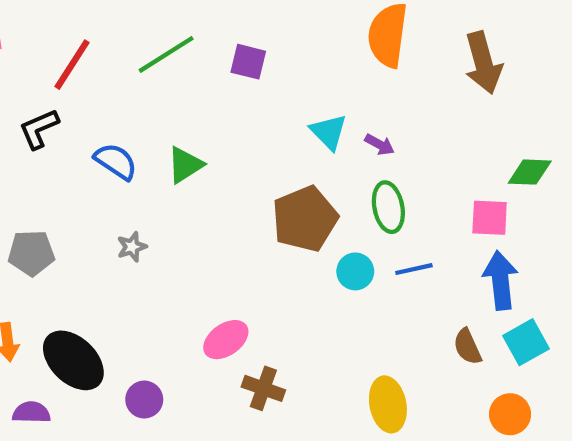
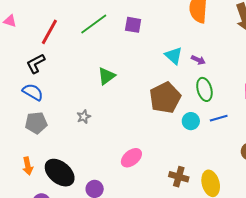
blue semicircle: (116, 161) -> (33, 92), moved
brown cross: (263, 388) -> (179, 177), moved

